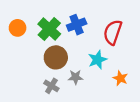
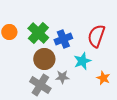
blue cross: (77, 25) -> (63, 39), moved
gray cross: (51, 86) -> (40, 85), size x1.5

